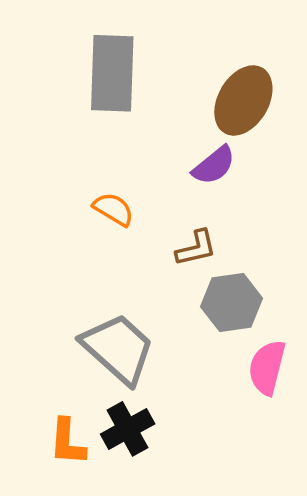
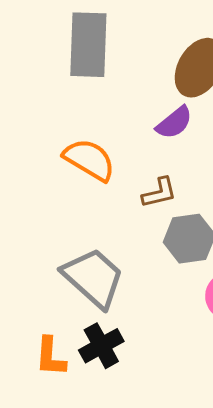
orange semicircle: (113, 209) -> (89, 160), size x1.5

